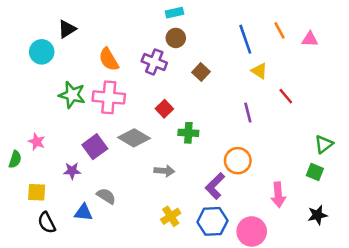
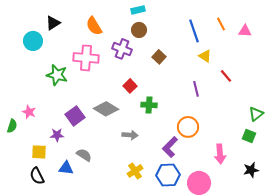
orange semicircle: (109, 59) -> (94, 26), moved
pink cross: (109, 97) -> (86, 58), moved
yellow square: (37, 192) -> (39, 152), moved

